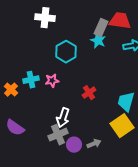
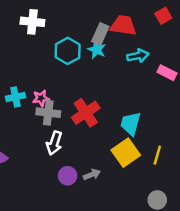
cyan hexagon: (66, 52) -> (68, 51), moved
red cross: (89, 93) -> (86, 113), size x1.6
gray cross: (58, 135) -> (48, 113), moved, turned 30

